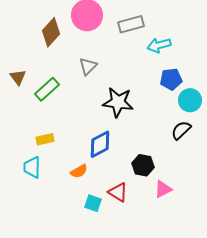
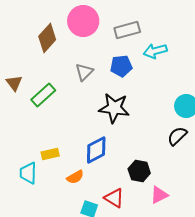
blue pentagon: (171, 79) -> (121, 66), moved
yellow rectangle: (45, 139) -> (50, 154), moved

